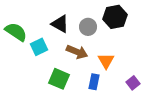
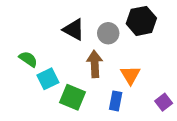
green semicircle: (16, 32) -> (28, 59), moved, size x0.7
cyan square: (39, 47) -> (48, 79), moved
brown arrow: (77, 52) -> (95, 64), turned -115

